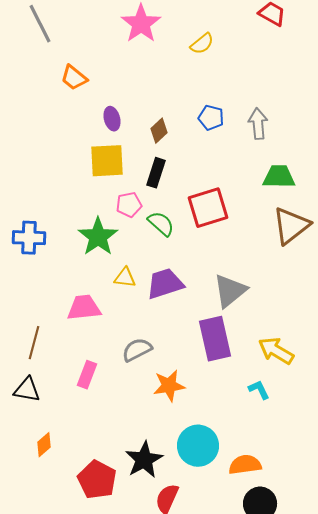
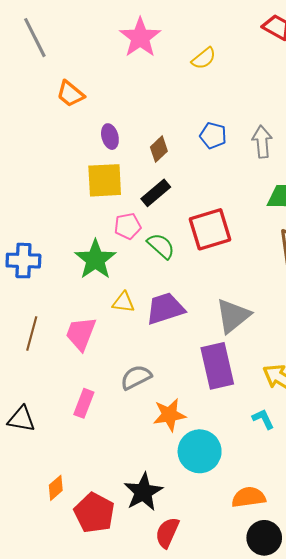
black rectangle: (156, 173) -> (156, 193), turned 32
pink trapezoid: (84, 308) -> (81, 334), turned -63
brown line: (34, 343) -> (32, 334), moved
orange diamond: (44, 445) -> (56, 488), moved
cyan circle: (198, 446) -> (200, 451), moved

